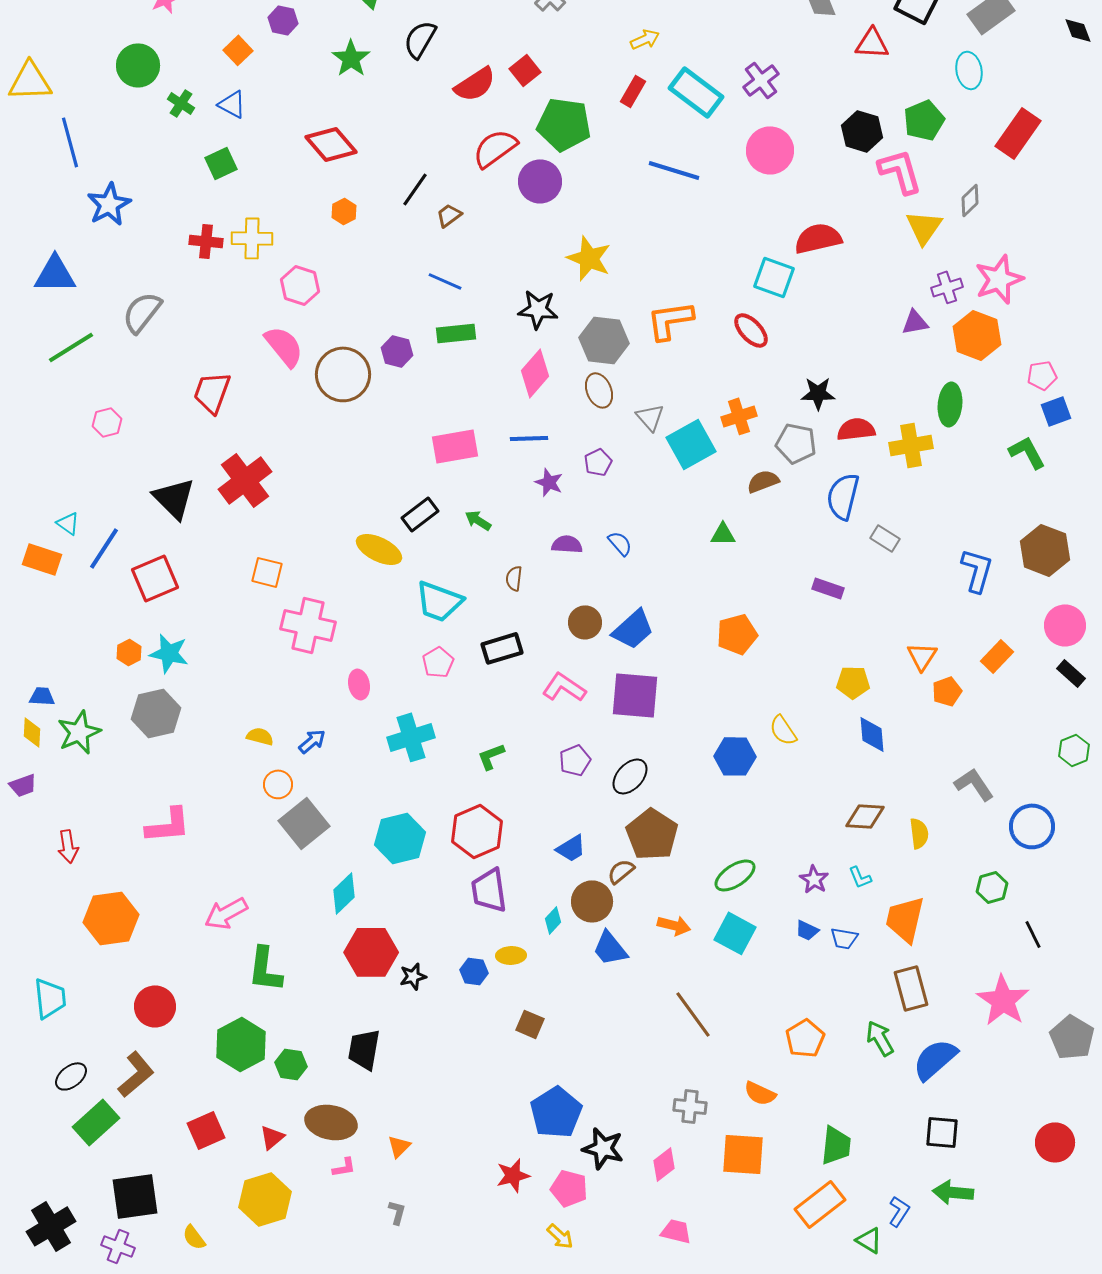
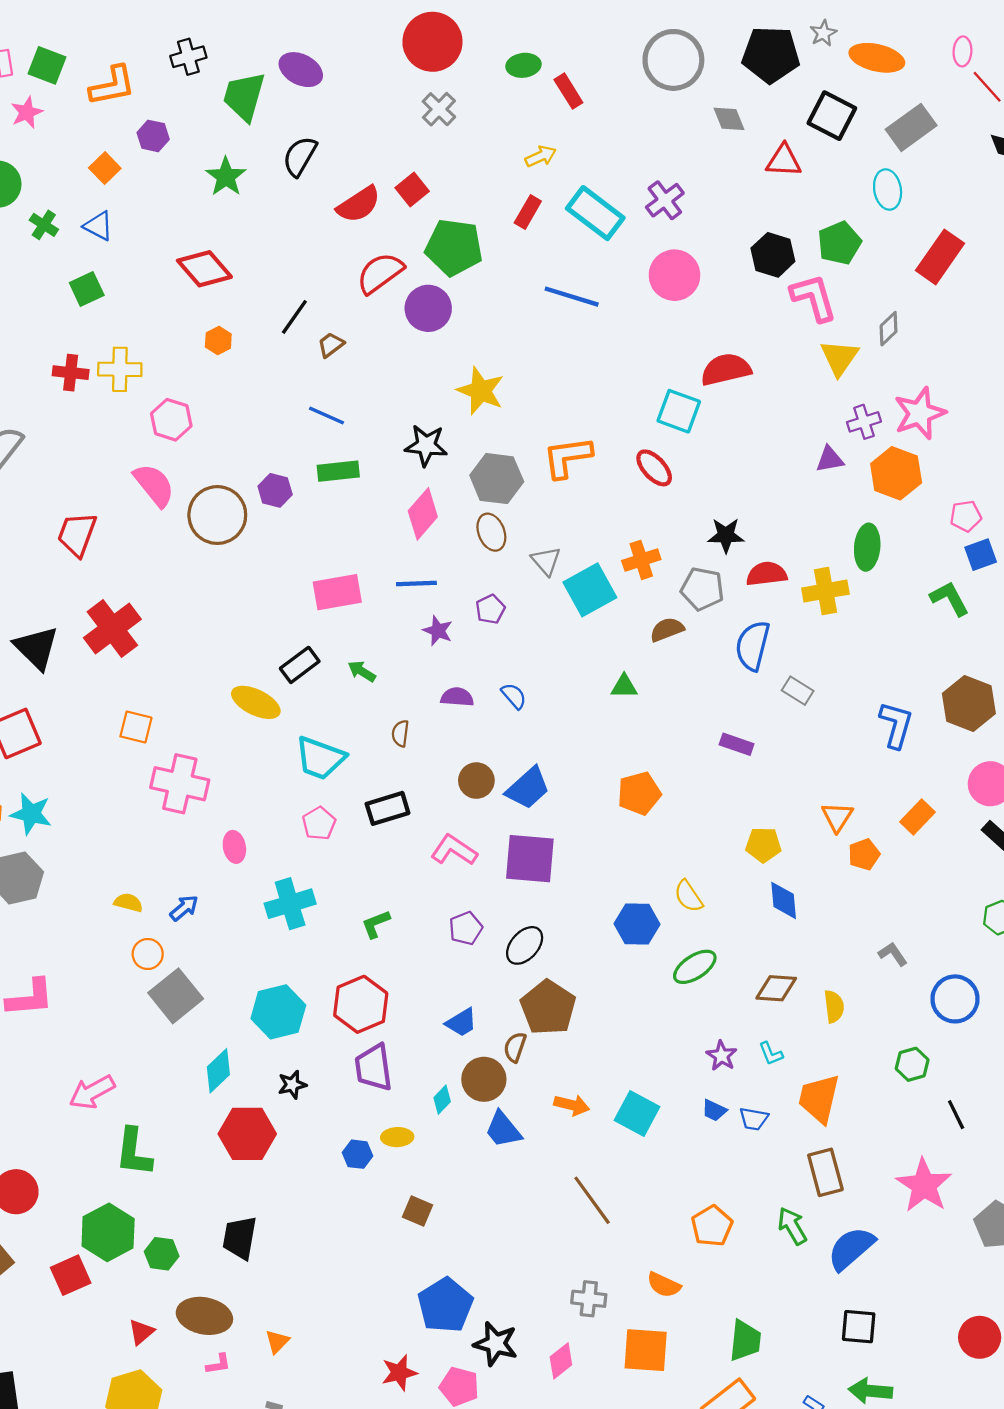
gray L-shape: (974, 784) -> (893, 954), size x0.7
brown semicircle: (621, 871) -> (515, 1047), turned -32
green ellipse: (735, 875) -> (695, 967), moved
black star: (413, 976) -> (292, 1085), moved
red square: (206, 1130) -> (71, 1275), moved

